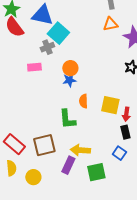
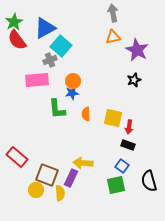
blue triangle: (42, 15) -> (45, 28), turned -40
pink rectangle: (34, 67) -> (37, 80), size x1.6
green L-shape: (67, 119) -> (57, 109), moved
black rectangle: (125, 132) -> (128, 145), turned -56
brown square: (44, 145) -> (47, 175), moved, turned 35
yellow semicircle: (11, 168) -> (60, 193), moved
green square: (96, 172) -> (116, 185), moved

